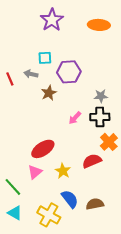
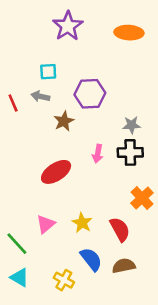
cyan square: (45, 58) -> (48, 72), moved
pink arrow: (75, 118) -> (98, 154), turned -32
orange cross: (109, 142) -> (142, 198), moved
red ellipse: (43, 149) -> (56, 172), moved
red semicircle: (92, 161) -> (120, 229), moved, turned 84
yellow cross: (49, 215) -> (64, 280), size x0.7

